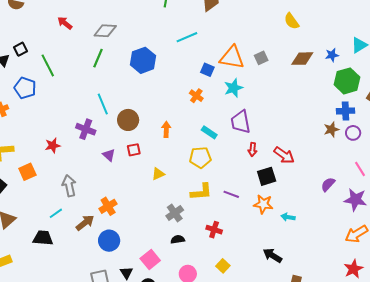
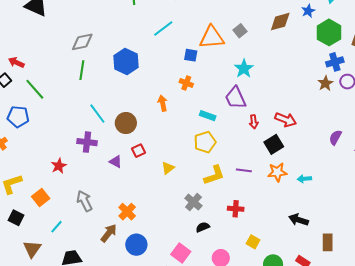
red arrow: (65, 23) -> (16, 62), moved
cyan star: (233, 88) -> (244, 69), moved
orange arrow: (166, 129) -> (163, 103), moved
cyan line: (56, 213) -> (56, 227), moved

